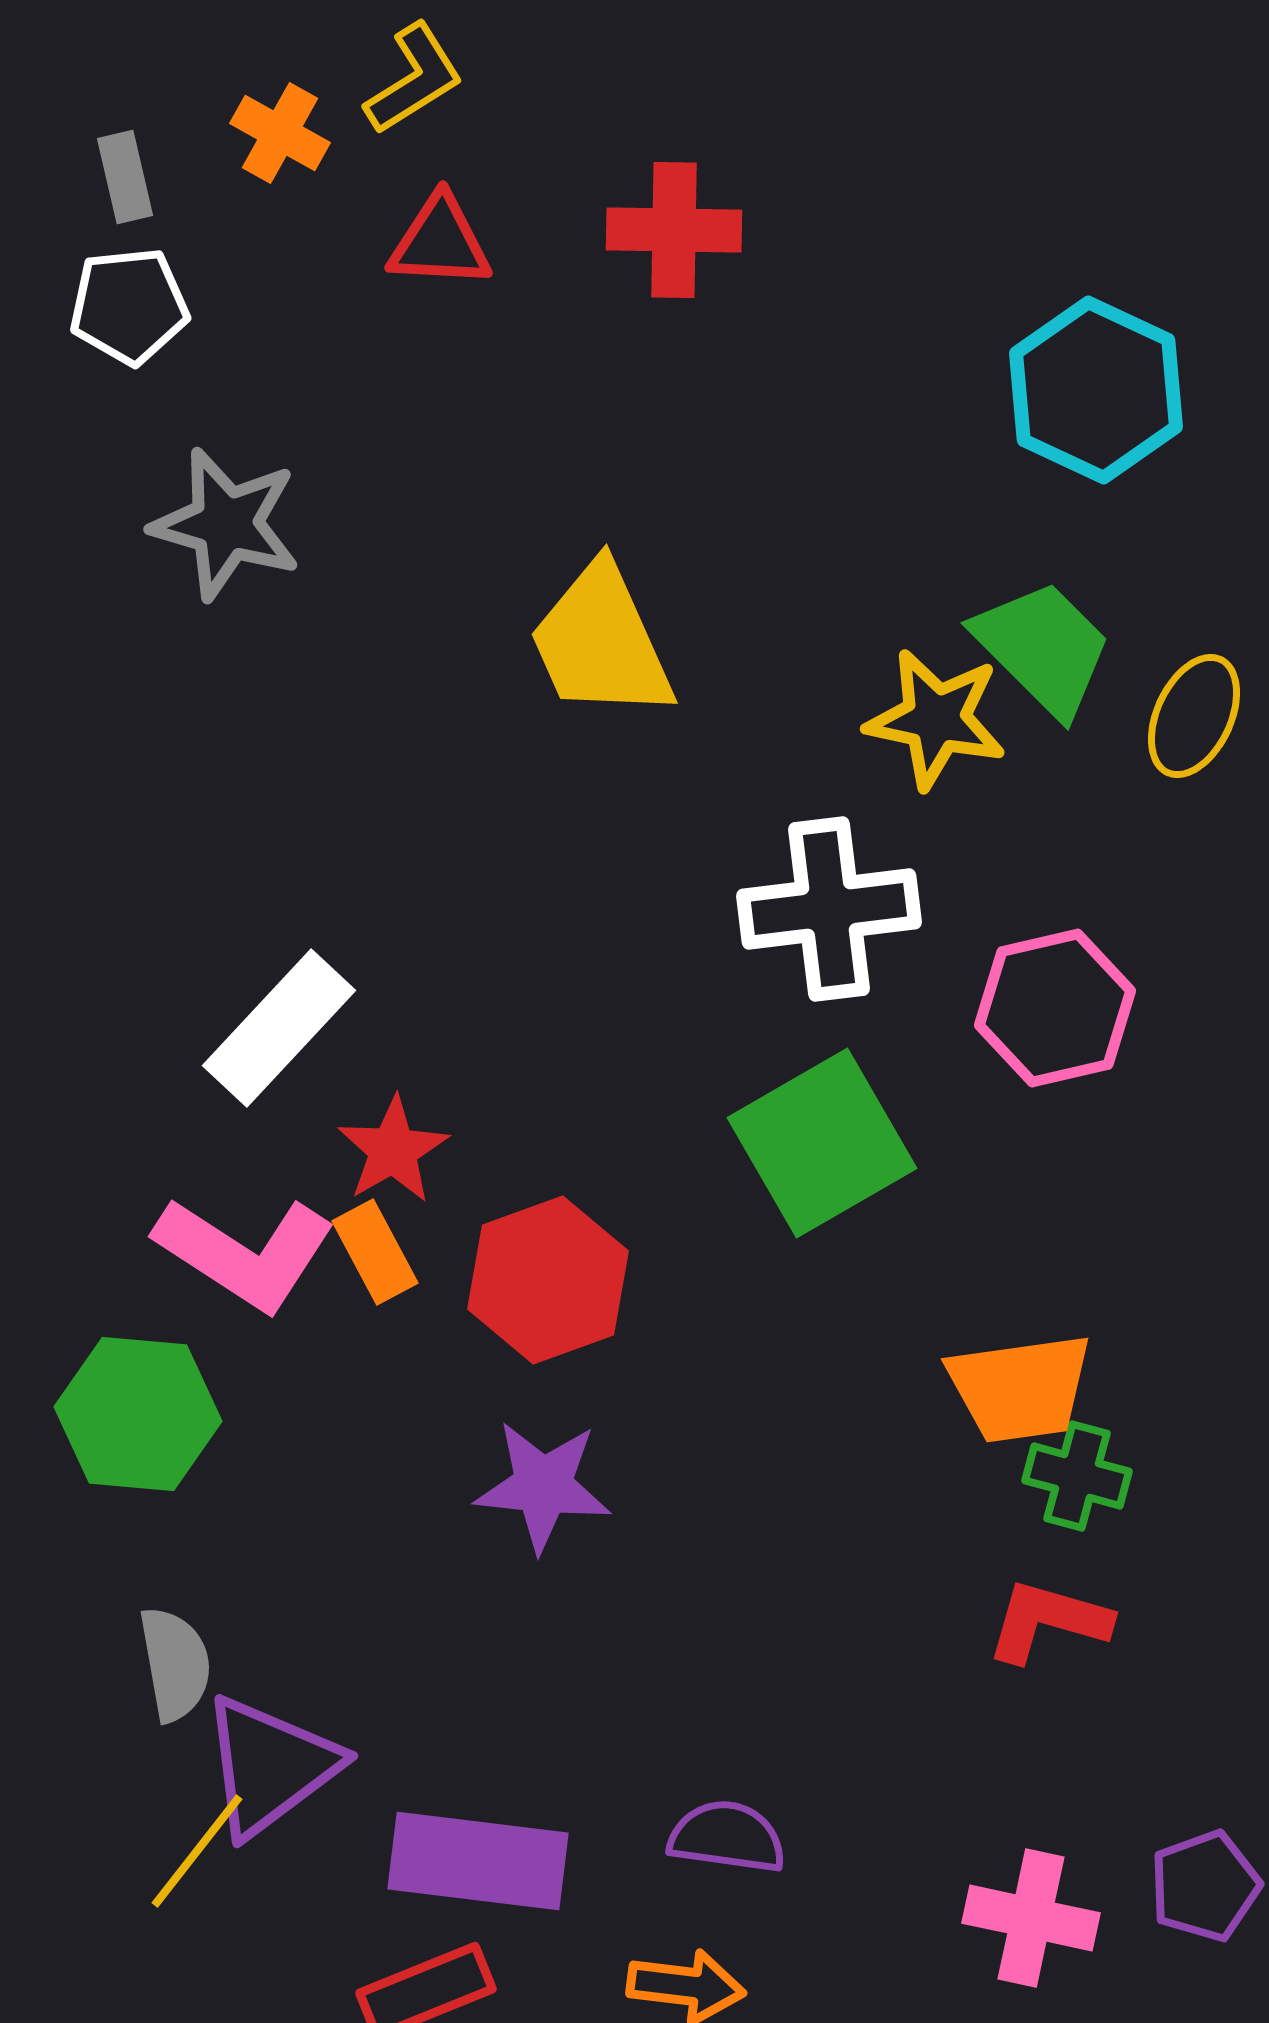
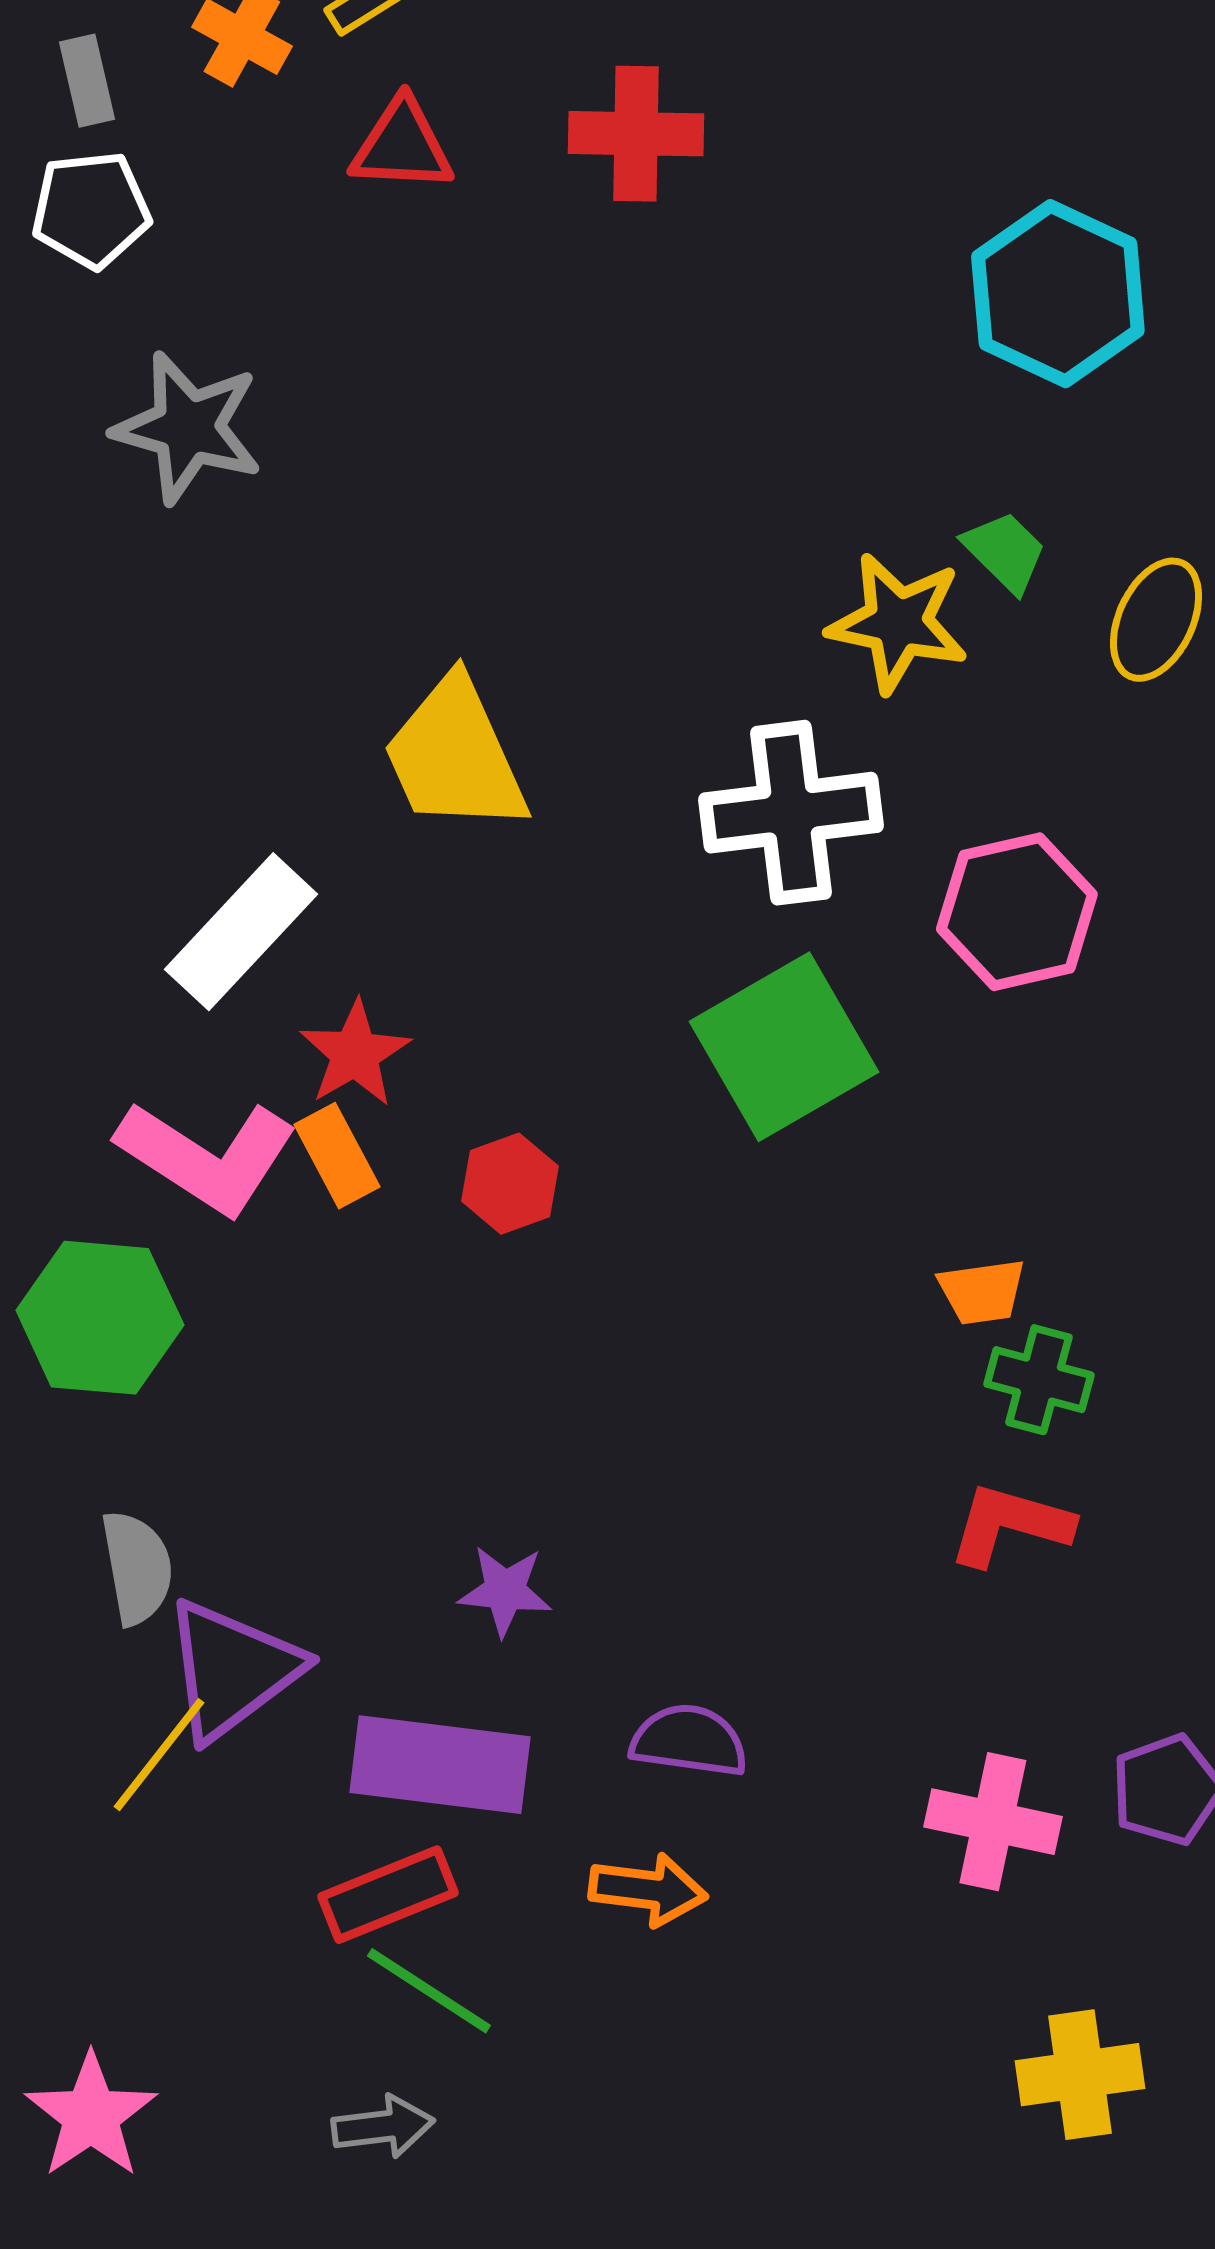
yellow trapezoid: (601, 642) -> (455, 756), moved
green trapezoid: (1043, 648) -> (1005, 552), size x0.6
red hexagon: (548, 1280) -> (510, 1184), size x0.6
orange trapezoid: (1020, 1388) -> (982, 1292), size x0.6
purple star: (543, 1486) -> (505, 1591), moved, size x0.7

